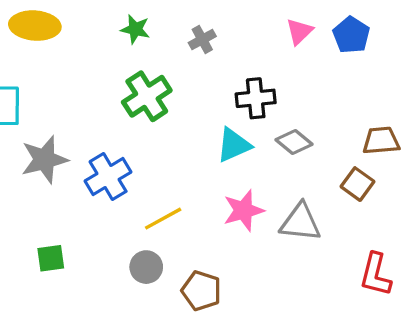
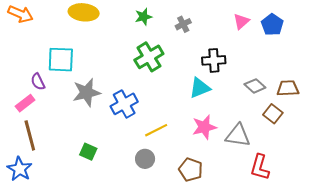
green star: (135, 29) -> (143, 17), turned -30
gray diamond: (294, 142) -> (255, 86), moved
green square: (51, 258) -> (88, 152), turned 30
red L-shape: (376, 275) -> (260, 167), moved
brown pentagon: (201, 291) -> (191, 170), moved

